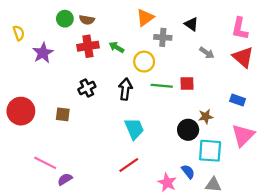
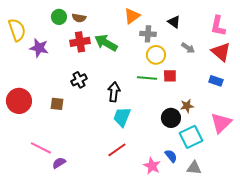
yellow semicircle: (19, 33) -> (17, 30), size x1.6
green arrow: (117, 47) -> (106, 43), size x1.6
purple star: (43, 53) -> (39, 48), turned -30
yellow circle: (144, 62) -> (156, 55), moved
black arrow: (125, 89) -> (114, 92), moved
blue rectangle: (238, 100) -> (216, 81), moved
cyan trapezoid: (134, 129) -> (122, 117), turned -135
cyan square: (210, 151) -> (191, 137), turned -30

